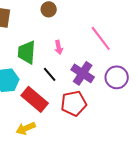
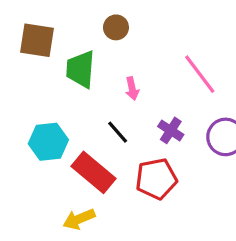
green trapezoid: (27, 52) -> (81, 69), moved
purple cross: (83, 73) -> (171, 130), size x0.7

